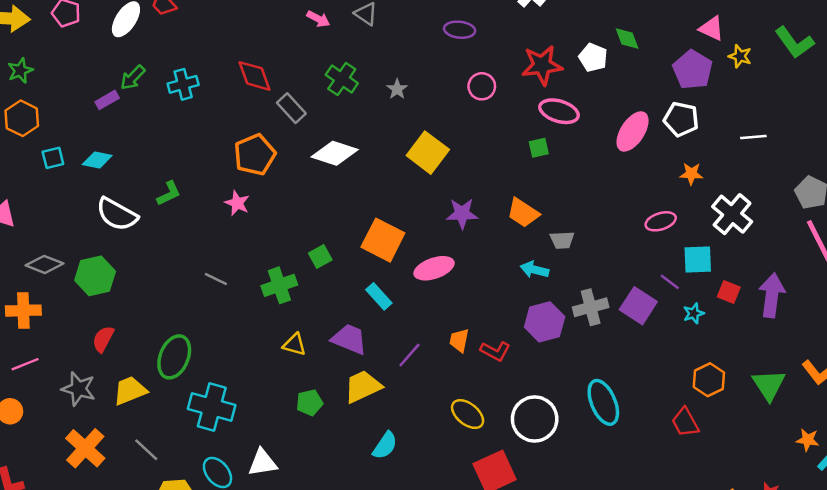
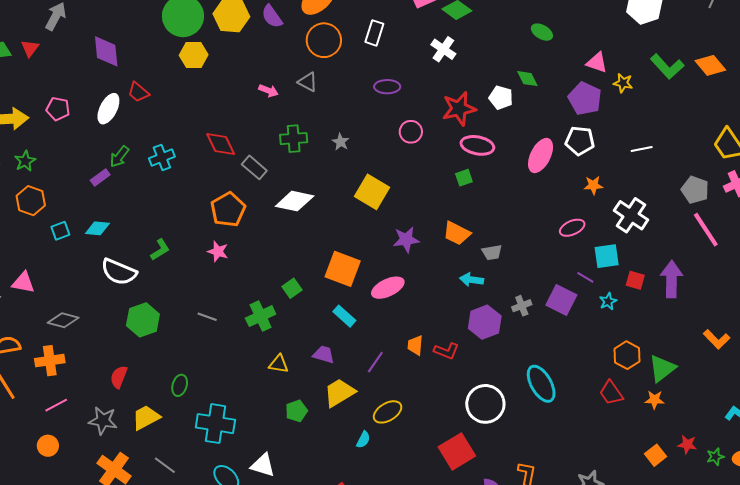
green cross: (342, 79) -> (294, 139), turned -32
green hexagon: (95, 276) -> (143, 320), moved
gray cross: (591, 307) -> (522, 306), size x0.7
purple trapezoid: (349, 339) -> (324, 354), size x0.7
green ellipse: (174, 357) -> (180, 385), size x0.6
green triangle: (769, 385) -> (662, 368), moved, turned 32
yellow ellipse: (468, 414) -> (388, 412), moved, turned -64
orange star: (808, 440) -> (655, 400), moved
cyan semicircle: (385, 445) -> (363, 440), size x0.7
white triangle: (263, 463) -> (263, 465), turned 32

